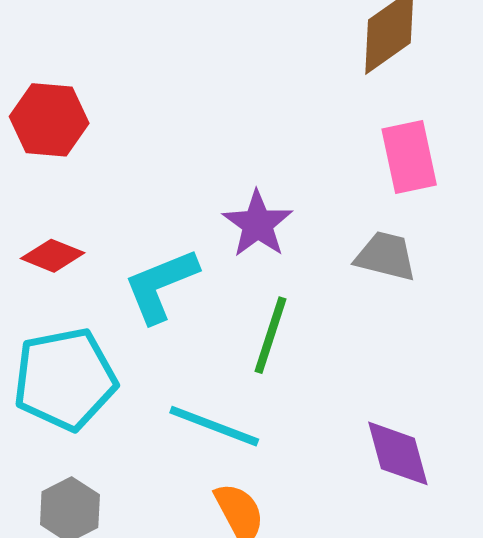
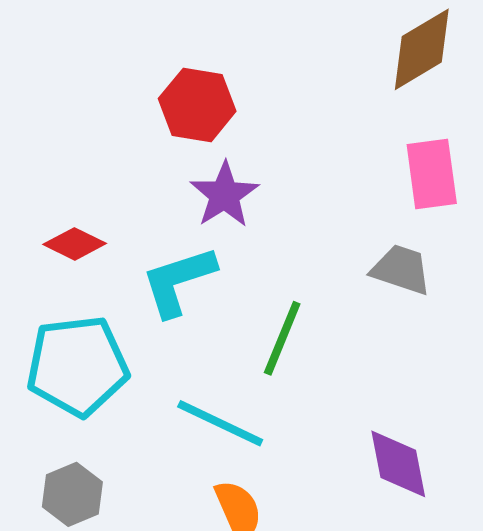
red hexagon: (49, 120) -> (197, 105), moved
purple star: (258, 224) -> (224, 195), moved

